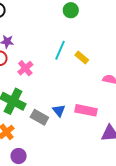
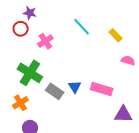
cyan line: (60, 50) -> (82, 27), turned -72
yellow rectangle: (82, 58) -> (115, 35), moved

